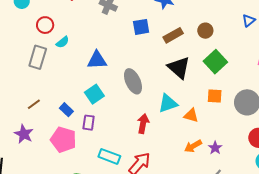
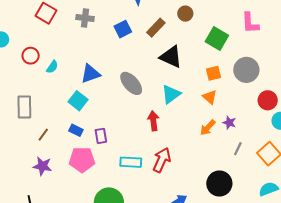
gray rectangle: (38, 57) -> (24, 107), moved
green square: (215, 62) -> (217, 39), moved
cyan square: (94, 94) -> (78, 101), moved
orange triangle: (191, 115) -> (210, 97), moved, turned 42

